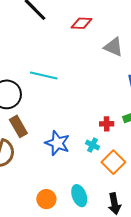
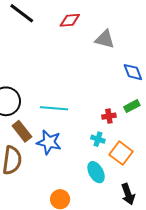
cyan line: (44, 75) -> (54, 108), moved
blue star: (57, 143) -> (49, 142), moved
cyan ellipse: (79, 196) -> (96, 172), moved

